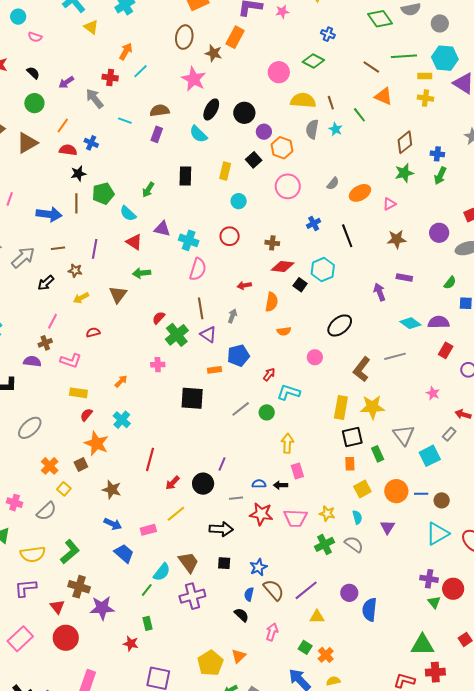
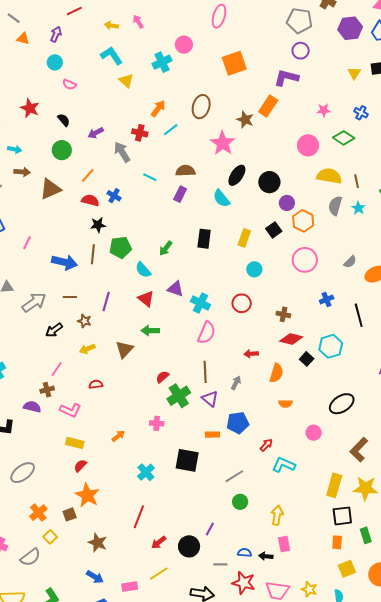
pink star: (282, 12) -> (324, 110), moved
brown ellipse: (184, 37) -> (201, 107), moved
green circle: (267, 412) -> (240, 502), moved
cyan cross: (122, 420) -> (146, 472), moved

